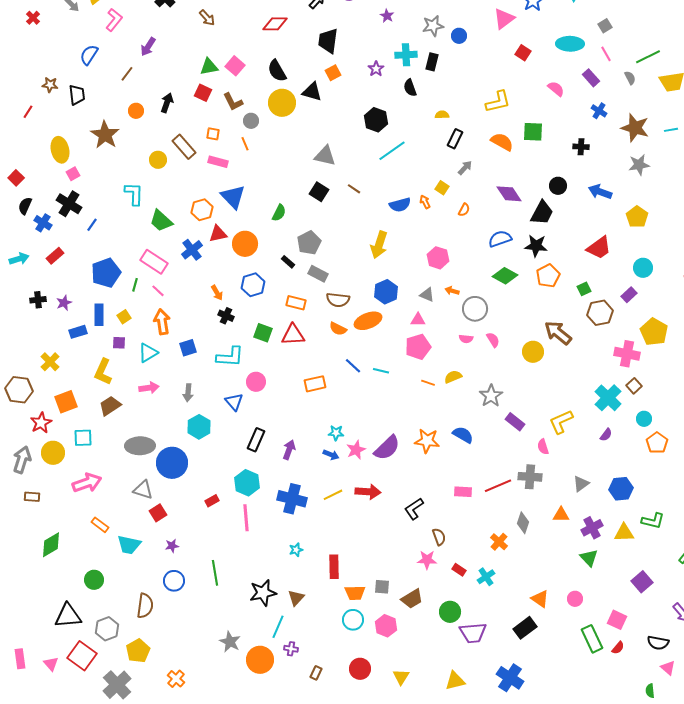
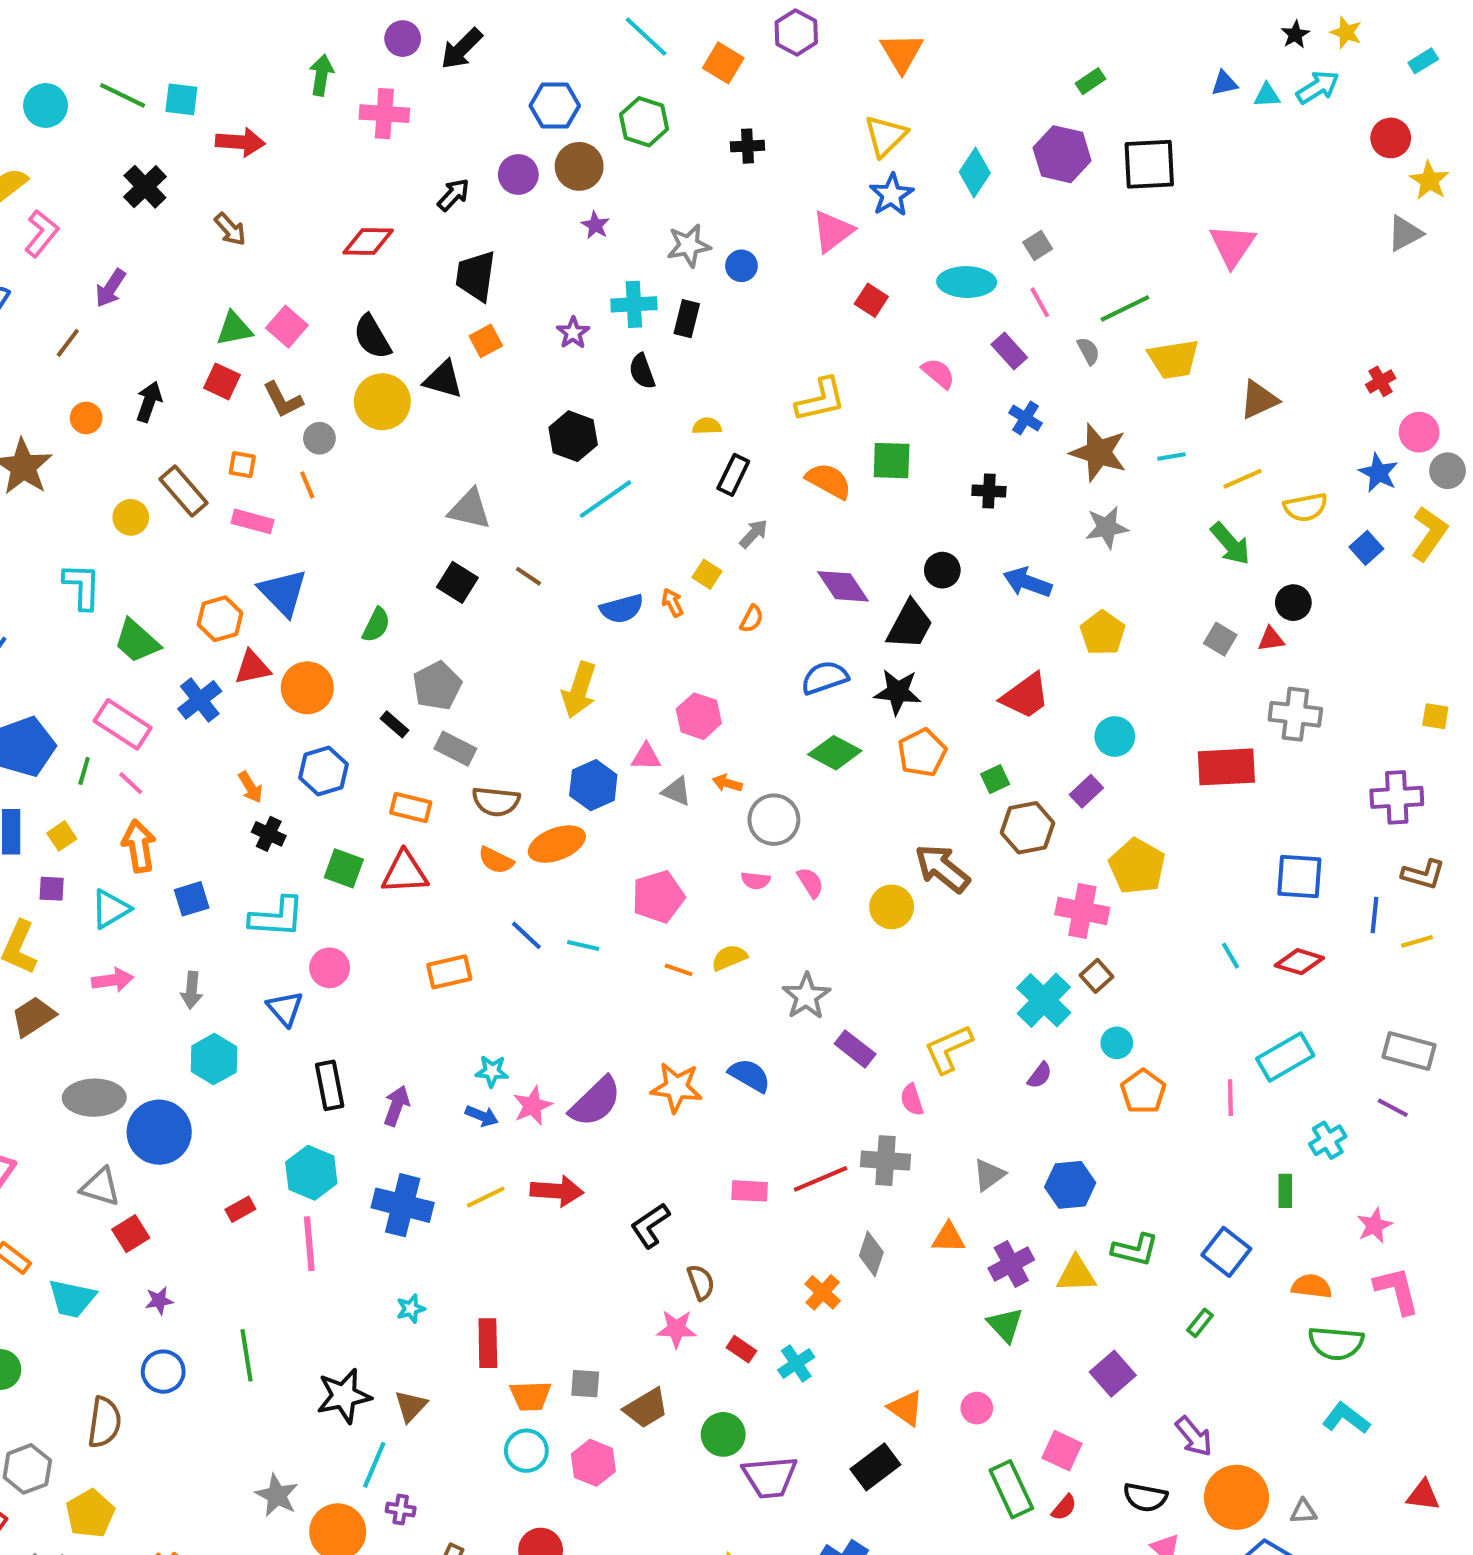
pink triangle: (418, 320) -> (646, 757), moved
black rectangle: (256, 440) -> (330, 1085), turned -35

